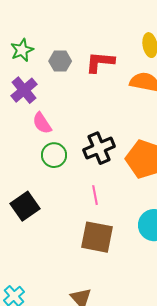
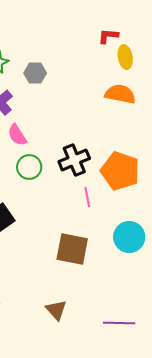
red L-shape: (100, 62) -> (108, 36), moved, size x0.7
pink line: (95, 195) -> (87, 197), moved

